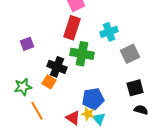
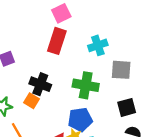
green cross: (82, 54) -> (86, 85), moved
gray square: (130, 54) -> (121, 70), turned 30

